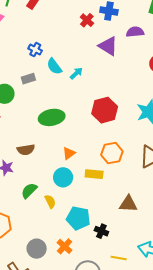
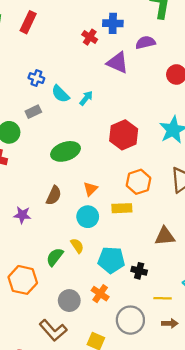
brown semicircle: (26, 150) -> (54, 195), moved, turned -48
green semicircle: (29, 191) -> (55, 257), moved

